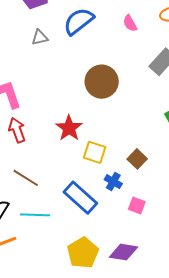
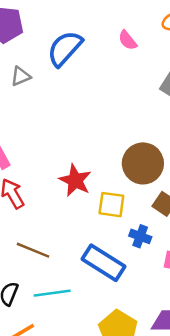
brown circle: (102, 82) -> (143, 163), moved

